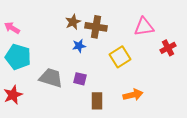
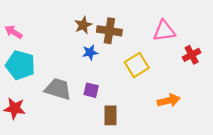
red star: (13, 95) -> (15, 108), turned 30
orange arrow: (133, 95) -> (169, 100), moved

